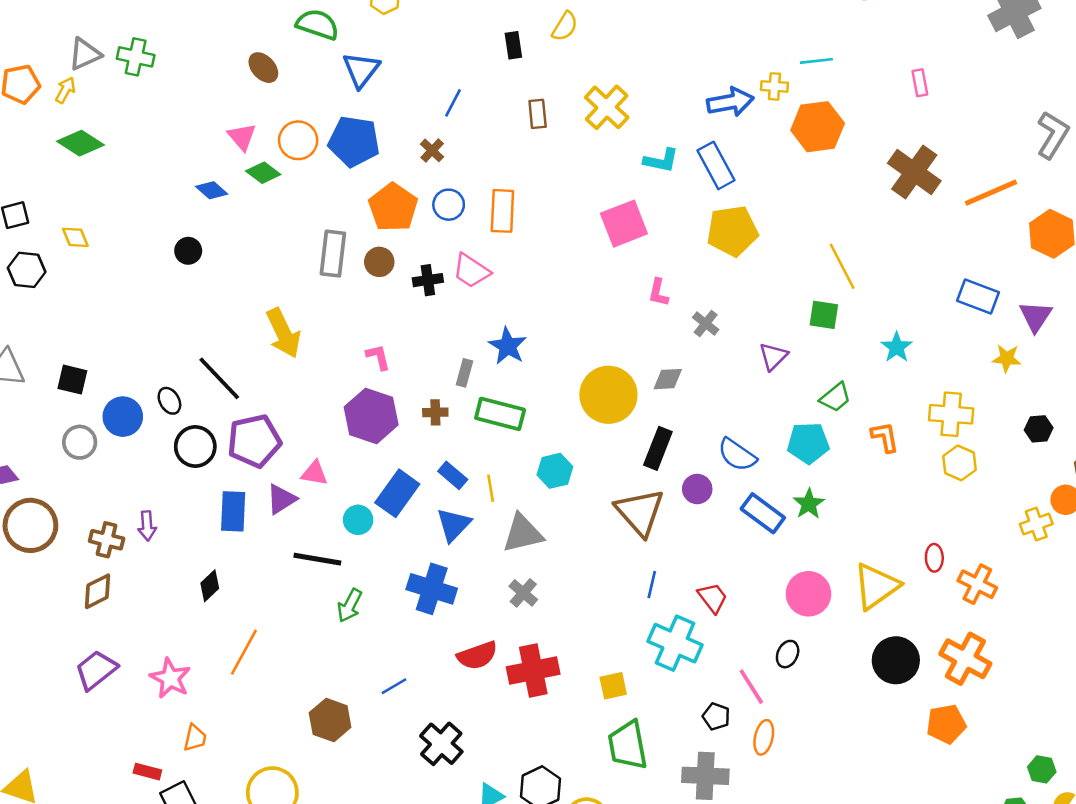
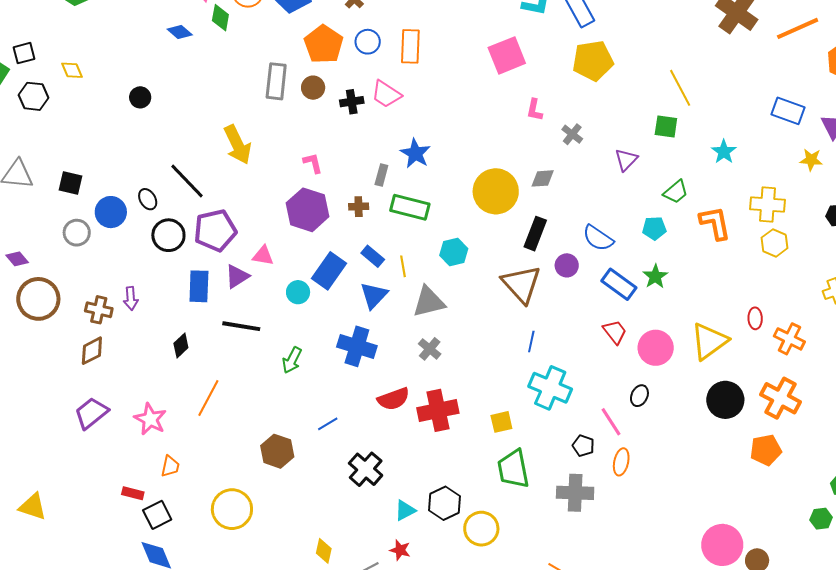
green diamond: (263, 173) -> (220, 18), turned 64
black circle: (188, 251) -> (140, 97), moved
orange L-shape: (885, 437) -> (715, 223), size x1.4
cyan pentagon: (808, 443) -> (654, 228), size x0.7
black line: (317, 559) -> (241, 326), moved
red trapezoid: (713, 598) -> (615, 332), moved

